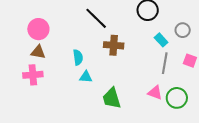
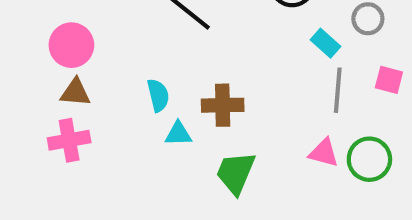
brown cross: (114, 45) -> (223, 105), moved
green trapezoid: (112, 98) -> (236, 173), turned 45

